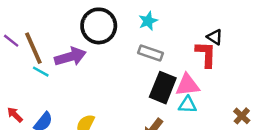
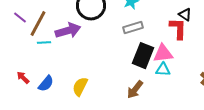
brown line: (33, 48) -> (38, 24), turned 52
gray rectangle: (151, 53) -> (133, 28), turned -36
cyan line: (41, 72) -> (44, 43), turned -32

